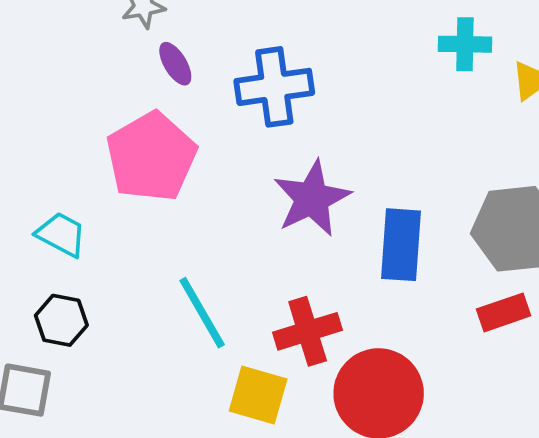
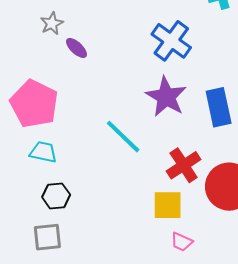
blue cross: (274, 87) -> (171, 41), moved, turned -30
pink pentagon: (151, 157) -> (34, 104), moved
cyan line: (202, 313) -> (123, 137), moved

